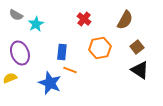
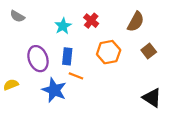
cyan star: (36, 24) -> (63, 26), moved
purple ellipse: (20, 53) -> (38, 59), moved
black triangle: (140, 70) -> (152, 98), moved

